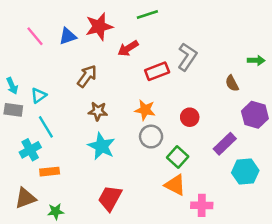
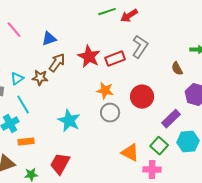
red star: (99, 27) -> (89, 57), moved, turned -30
blue triangle: (68, 36) -> (49, 39), moved
red arrow: (128, 48) -> (129, 16), moved
brown star: (98, 111) -> (40, 78), moved
red circle: (190, 117) -> (142, 97), size x1.5
green square: (178, 157) -> (159, 146), moved
red trapezoid: (110, 198) -> (60, 164), moved

